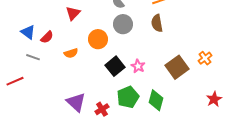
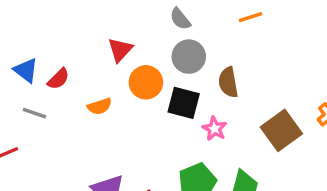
red triangle: (73, 13) -> (120, 50), moved
brown semicircle: (157, 23) -> (228, 82), moved
black square: (115, 66) -> (184, 103), moved, turned -36

